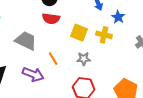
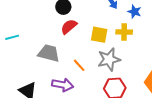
red semicircle: (51, 19) -> (69, 27), turned 144
gray star: (84, 59) -> (109, 59), size x1.6

